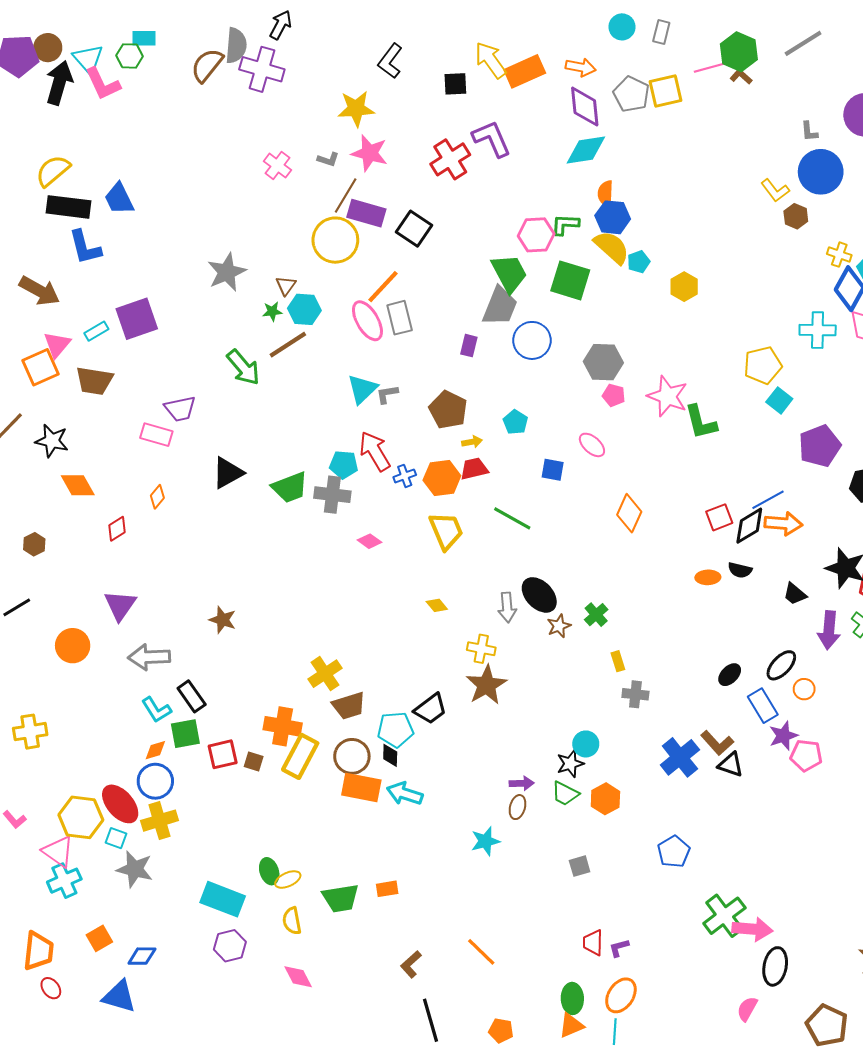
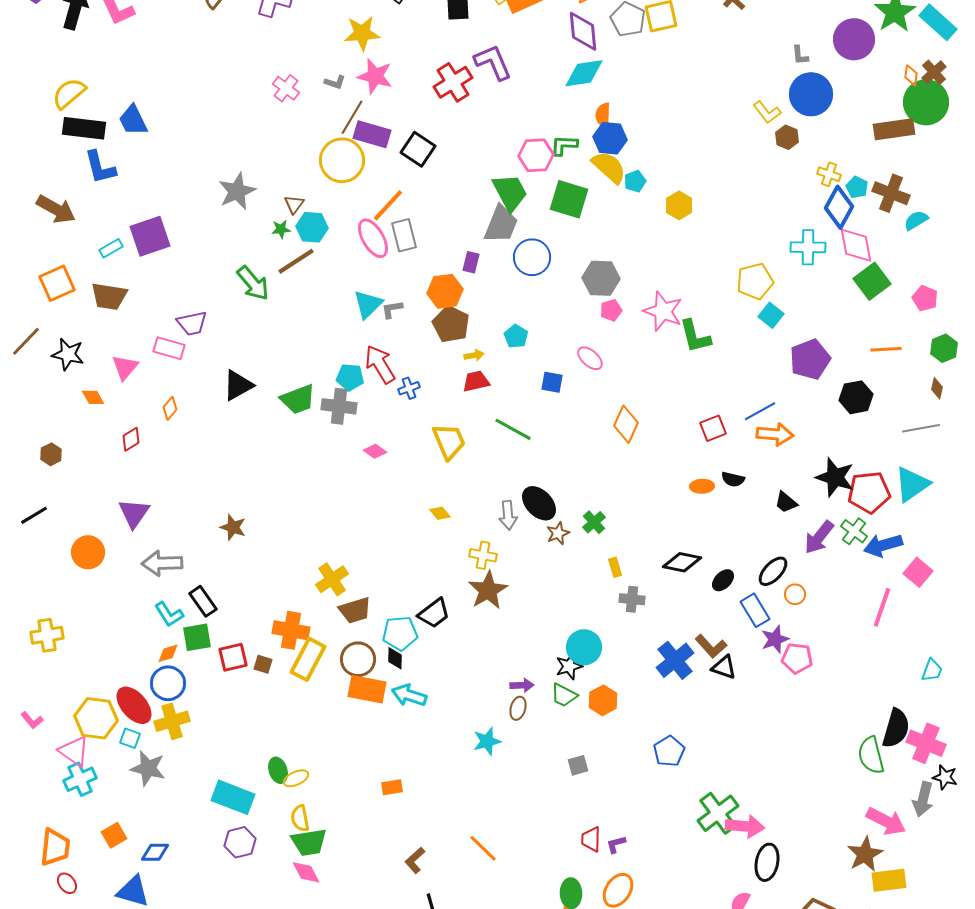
pink triangle: (57, 345) -> (125, 367), moved
pink pentagon: (614, 395) -> (611, 310), turned -30
orange hexagon: (442, 478) -> (445, 291), moved
orange diamond: (78, 485) -> (93, 397), size x0.7
black diamond: (749, 526) -> (682, 562), moved, turned 42
purple arrow: (829, 630) -> (819, 537), turned 33
cyan circle: (586, 744) -> (584, 647), size x1.4
green trapezoid: (341, 898) -> (309, 842), moved

